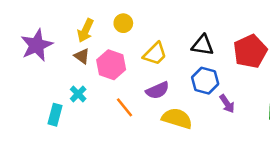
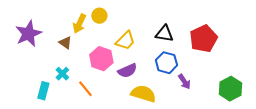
yellow arrow: (85, 31) -> (79, 24), moved
pink hexagon: (111, 65) -> (101, 59), moved
orange line: (125, 107) -> (85, 89), moved

